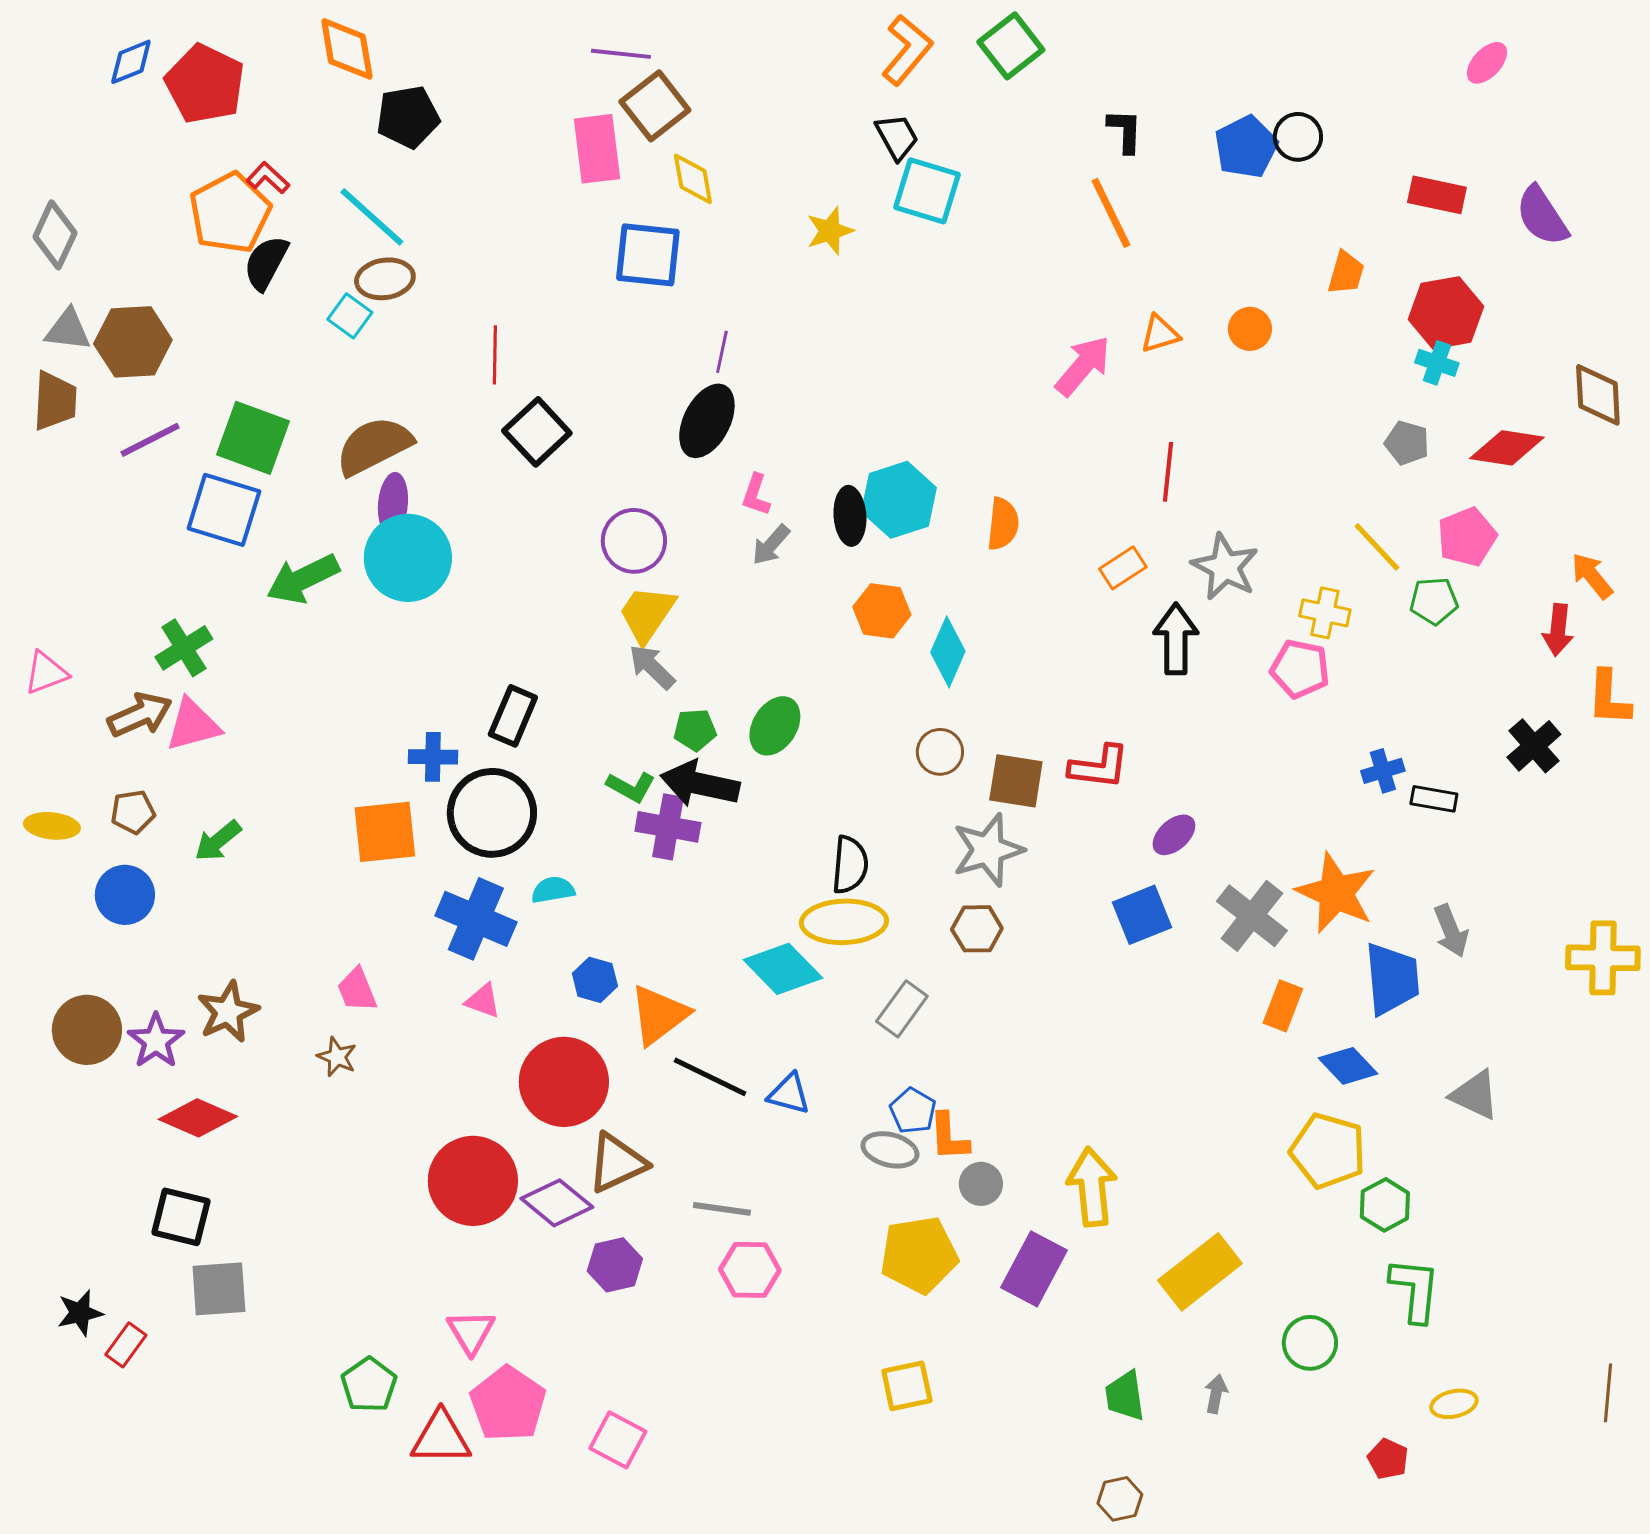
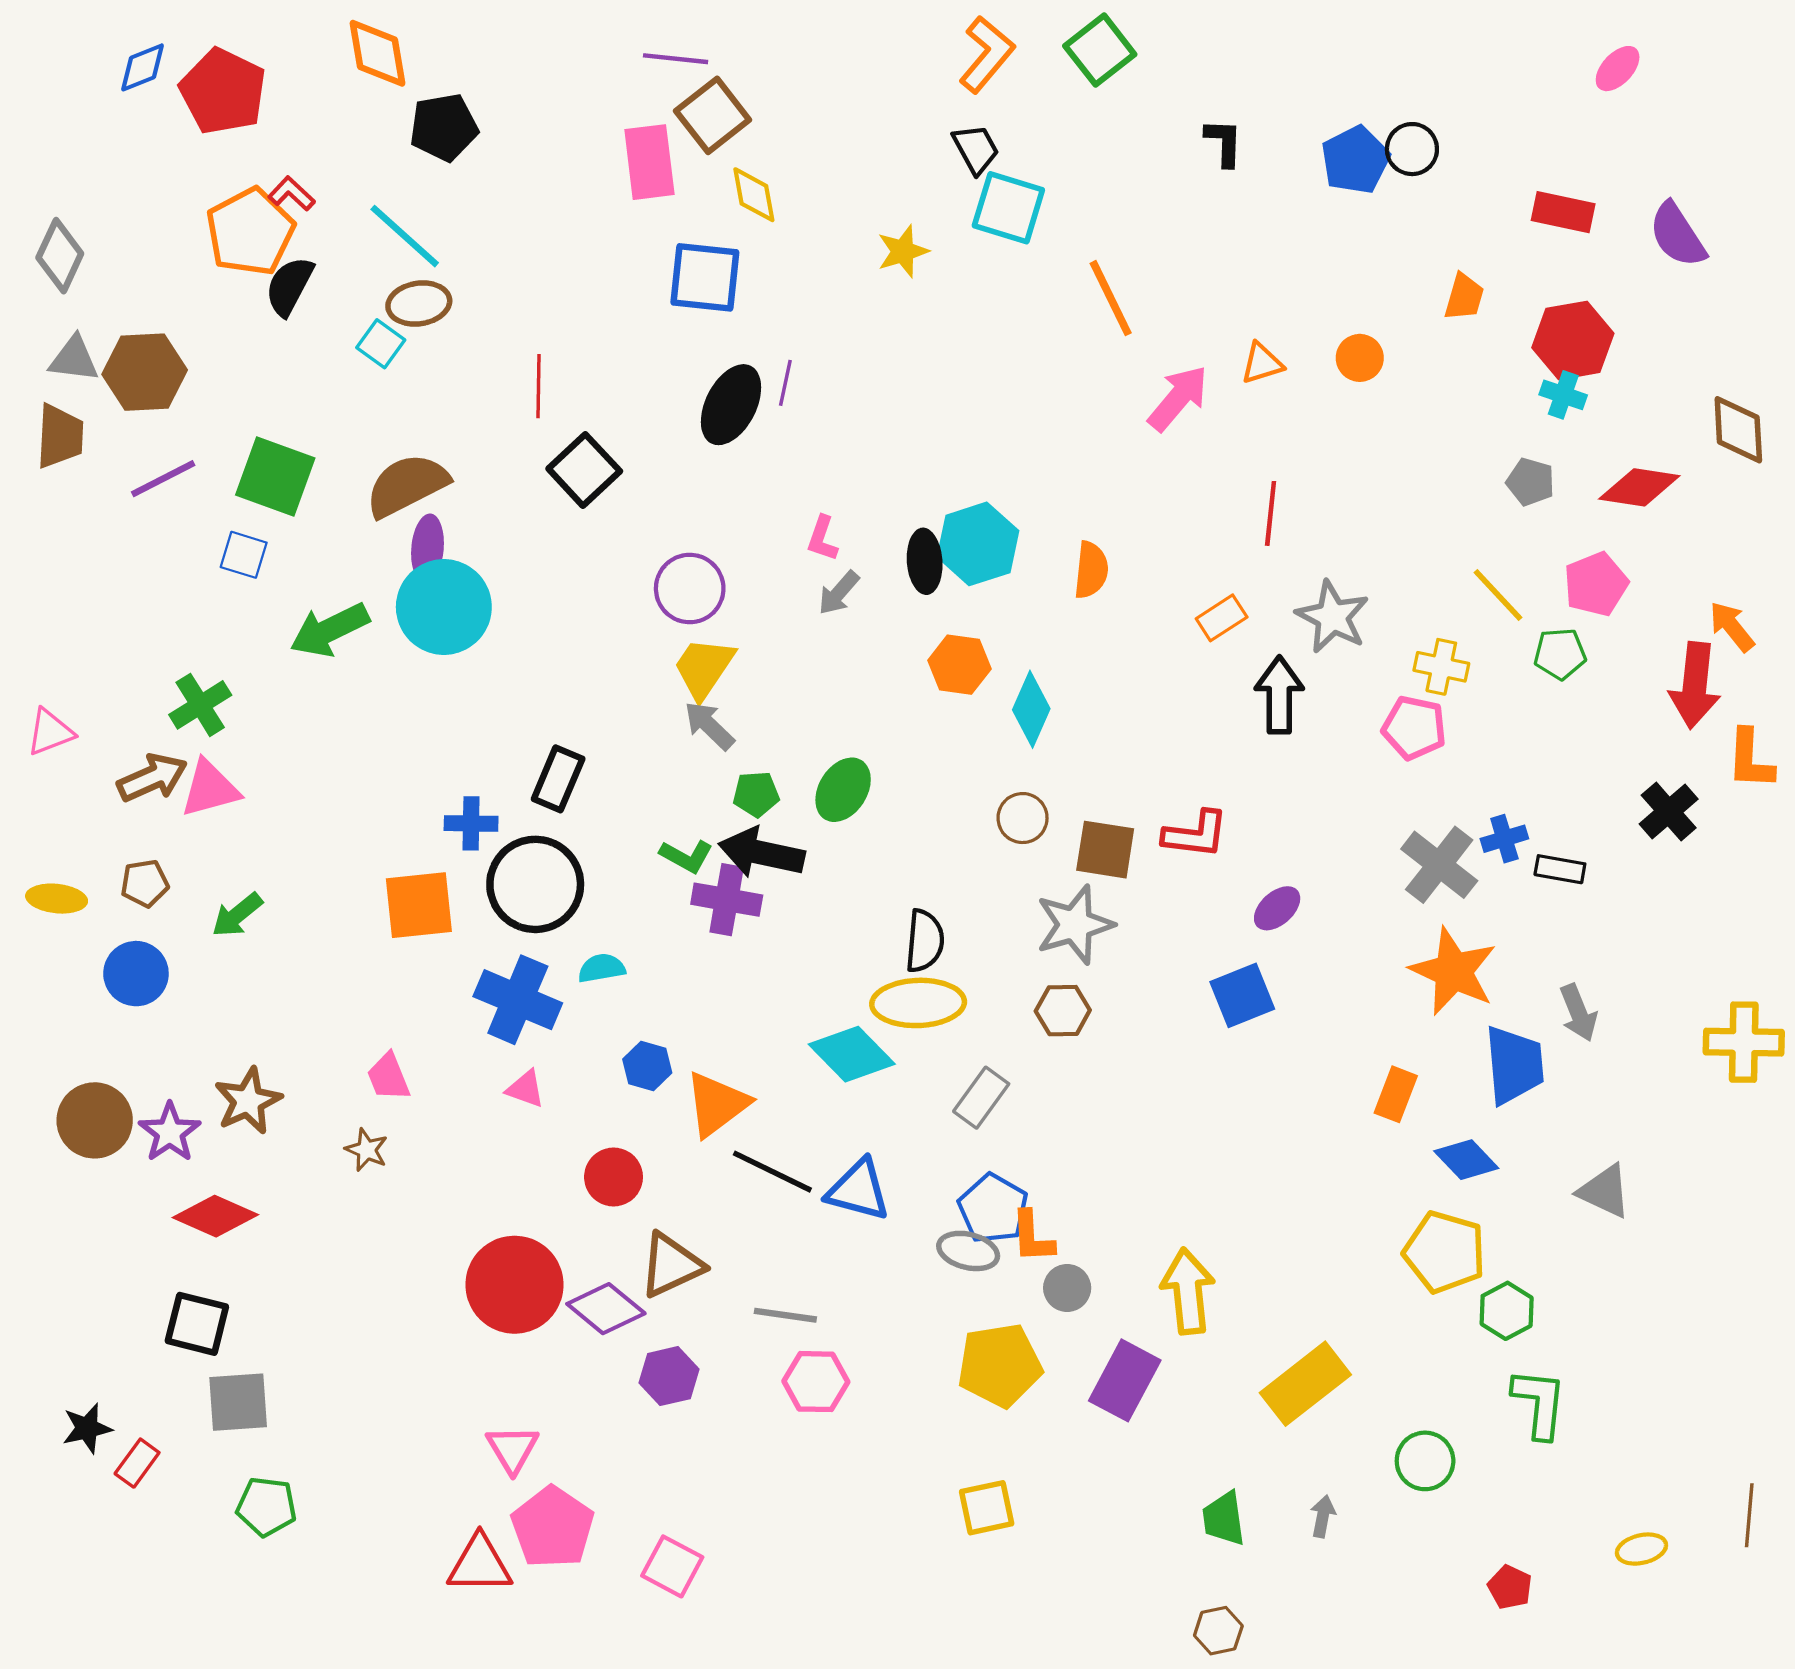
orange line: (1111, 213) -> (1111, 298), moved
black ellipse: (707, 421) -> (731, 405), moved
blue square: (224, 510) -> (244, 555), size x0.6
red arrow: (1558, 630) -> (1695, 685), size x1.5
gray cross: (1252, 916) -> (1439, 865), moved
red circle: (564, 1082) -> (614, 1177), size x0.6
blue triangle: (789, 1094) -> (858, 1190), size x1.4
blue pentagon: (913, 1111) -> (993, 1209), size x1.4
green pentagon: (369, 1385) -> (267, 1507), moved, turned -30
yellow ellipse: (1454, 1404) -> (1641, 1549), moved

